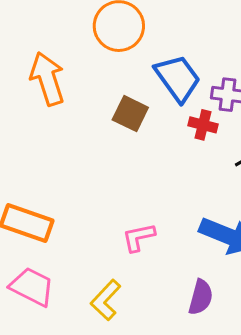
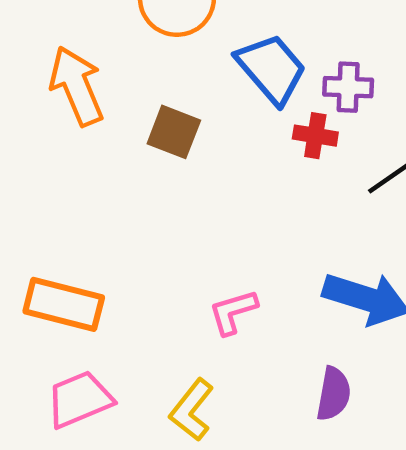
brown square: (130, 114) -> (174, 132), moved
pink trapezoid: (32, 287) -> (80, 399), turned -45

